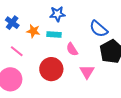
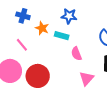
blue cross: (12, 23) -> (23, 16), turned -32
red circle: (51, 69) -> (38, 76), moved

